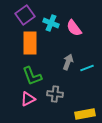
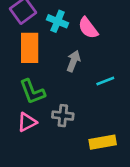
gray arrow: (68, 62) -> (73, 61), moved

